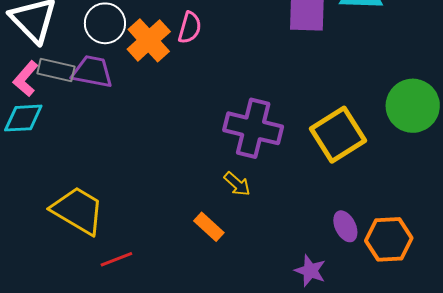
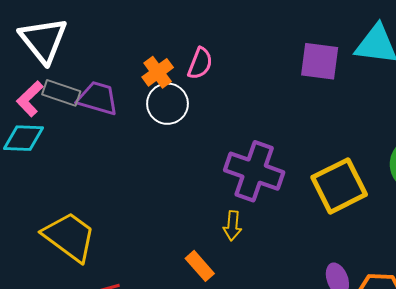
white circle: (105, 23) -> (167, 104), moved
orange cross: (149, 40) -> (158, 72), size x0.7
yellow arrow: (237, 184) -> (232, 226), turned 48

